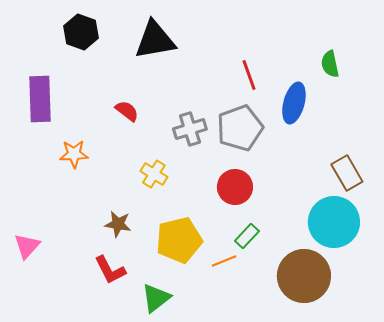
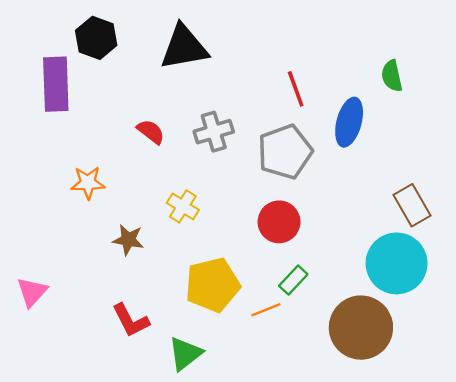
purple rectangle: (40, 99) -> (56, 84), moved
gray cross: (190, 129) -> (214, 132), moved
brown star: (118, 224) -> (128, 240), moved

